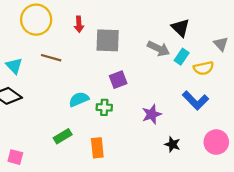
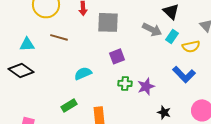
cyan triangle: (14, 66) -> (27, 44), turned -49
green cross: (104, 107) -> (125, 83), moved

